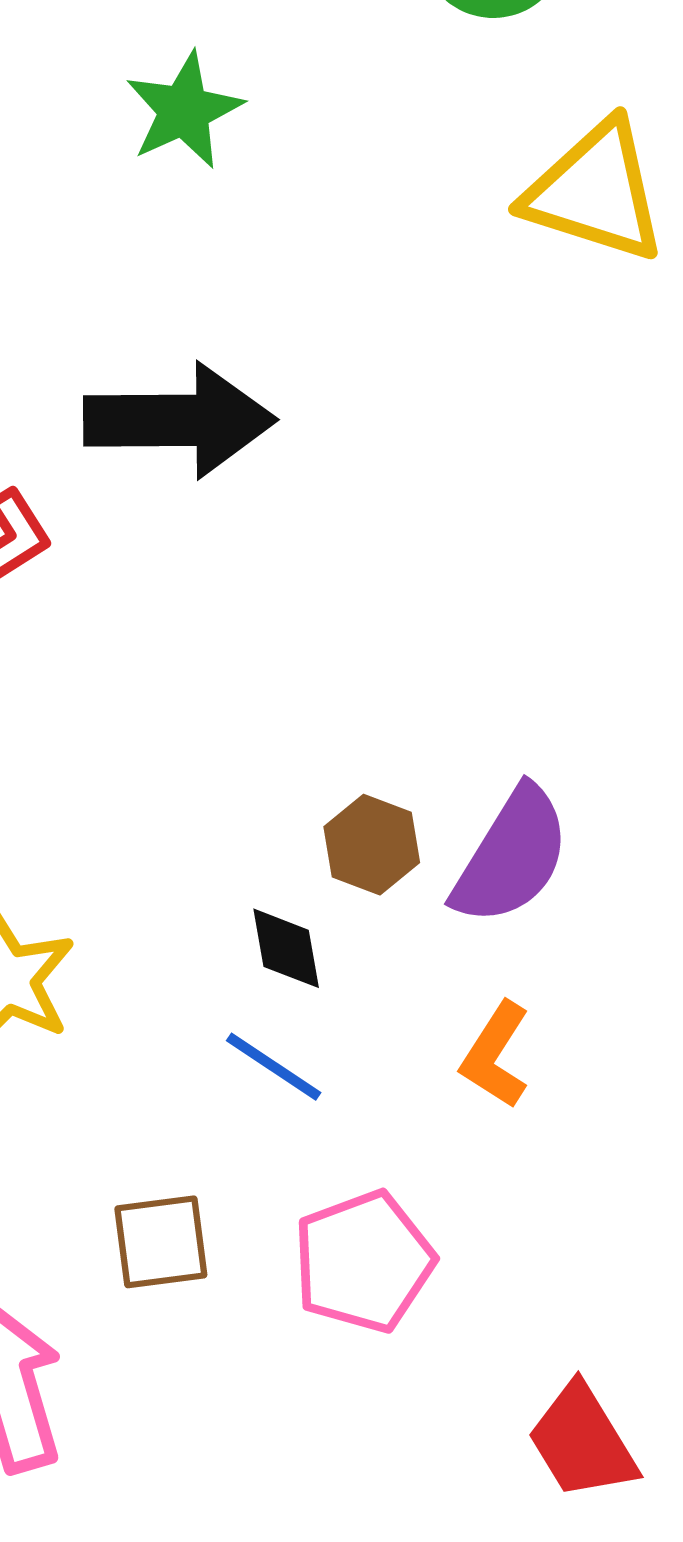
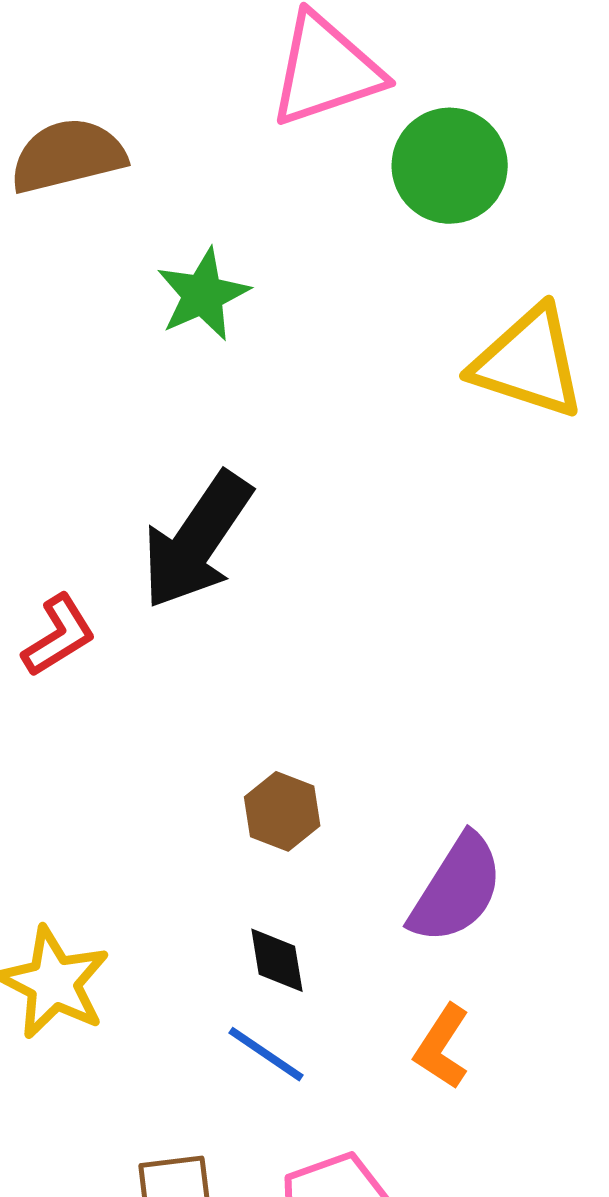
black arrow: (180, 420) -> (197, 540), turned 124
brown hexagon: (372, 845) -> (282, 811), moved

